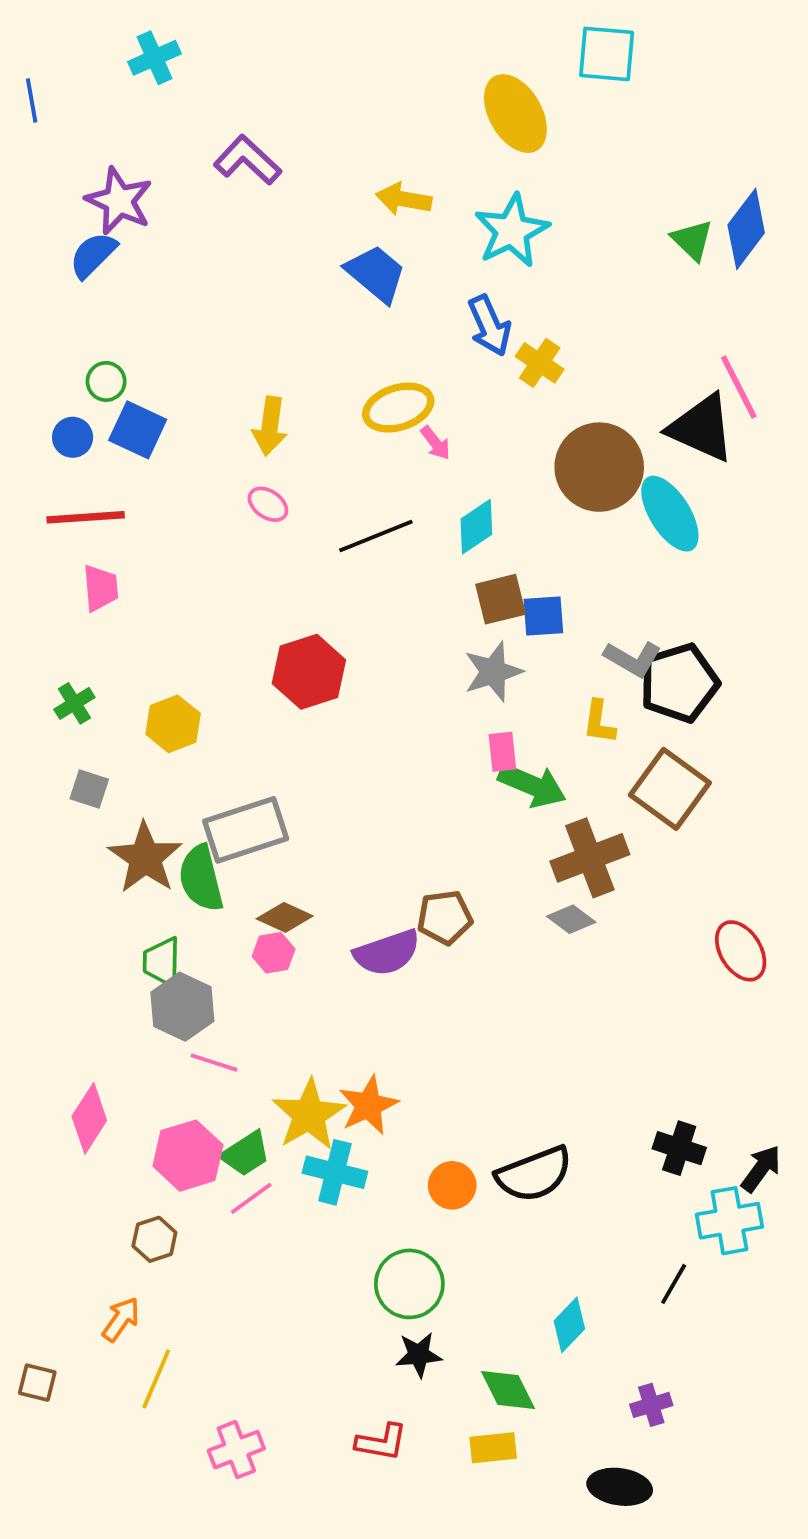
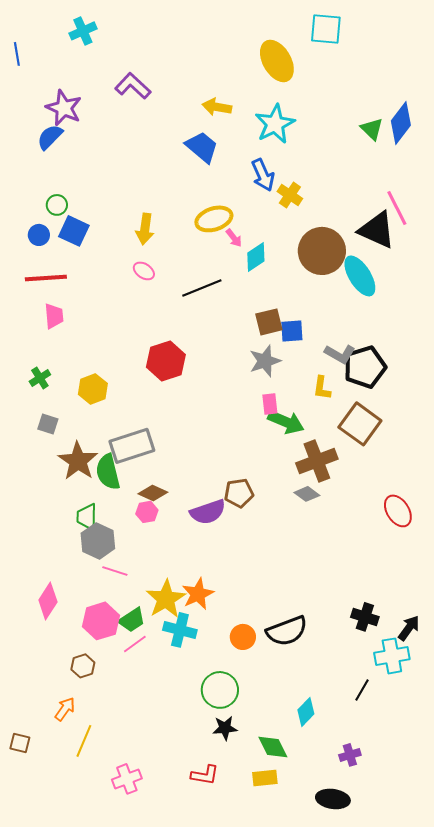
cyan diamond: (476, 527) -> (256, 257), moved

